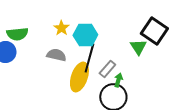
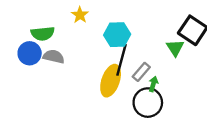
yellow star: (61, 28) -> (80, 15), moved
gray semicircle: (56, 55) -> (54, 57), moved

